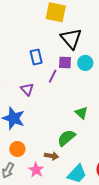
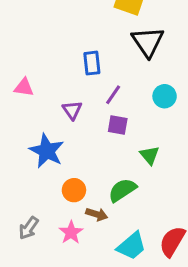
purple square: (65, 62) -> (118, 125), moved
cyan circle: (85, 63) -> (165, 96), moved
orange circle: (17, 149) -> (74, 190), moved

